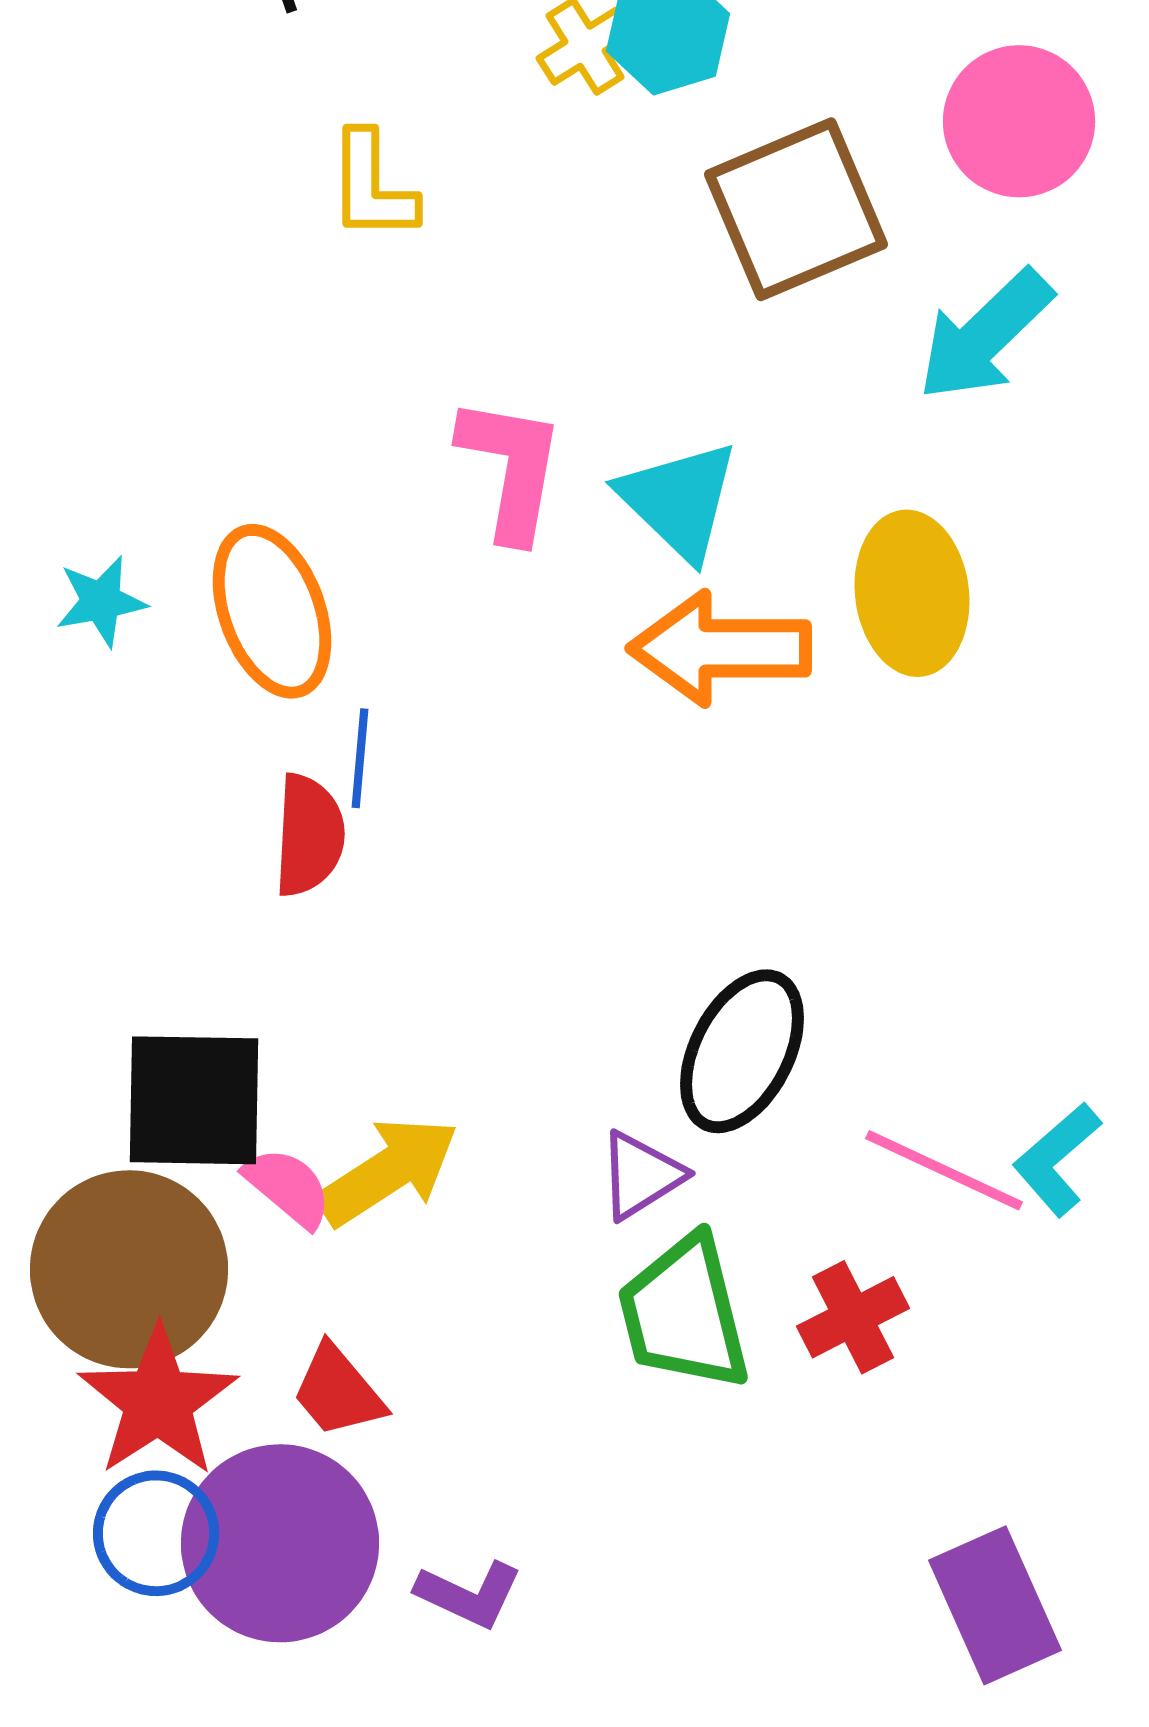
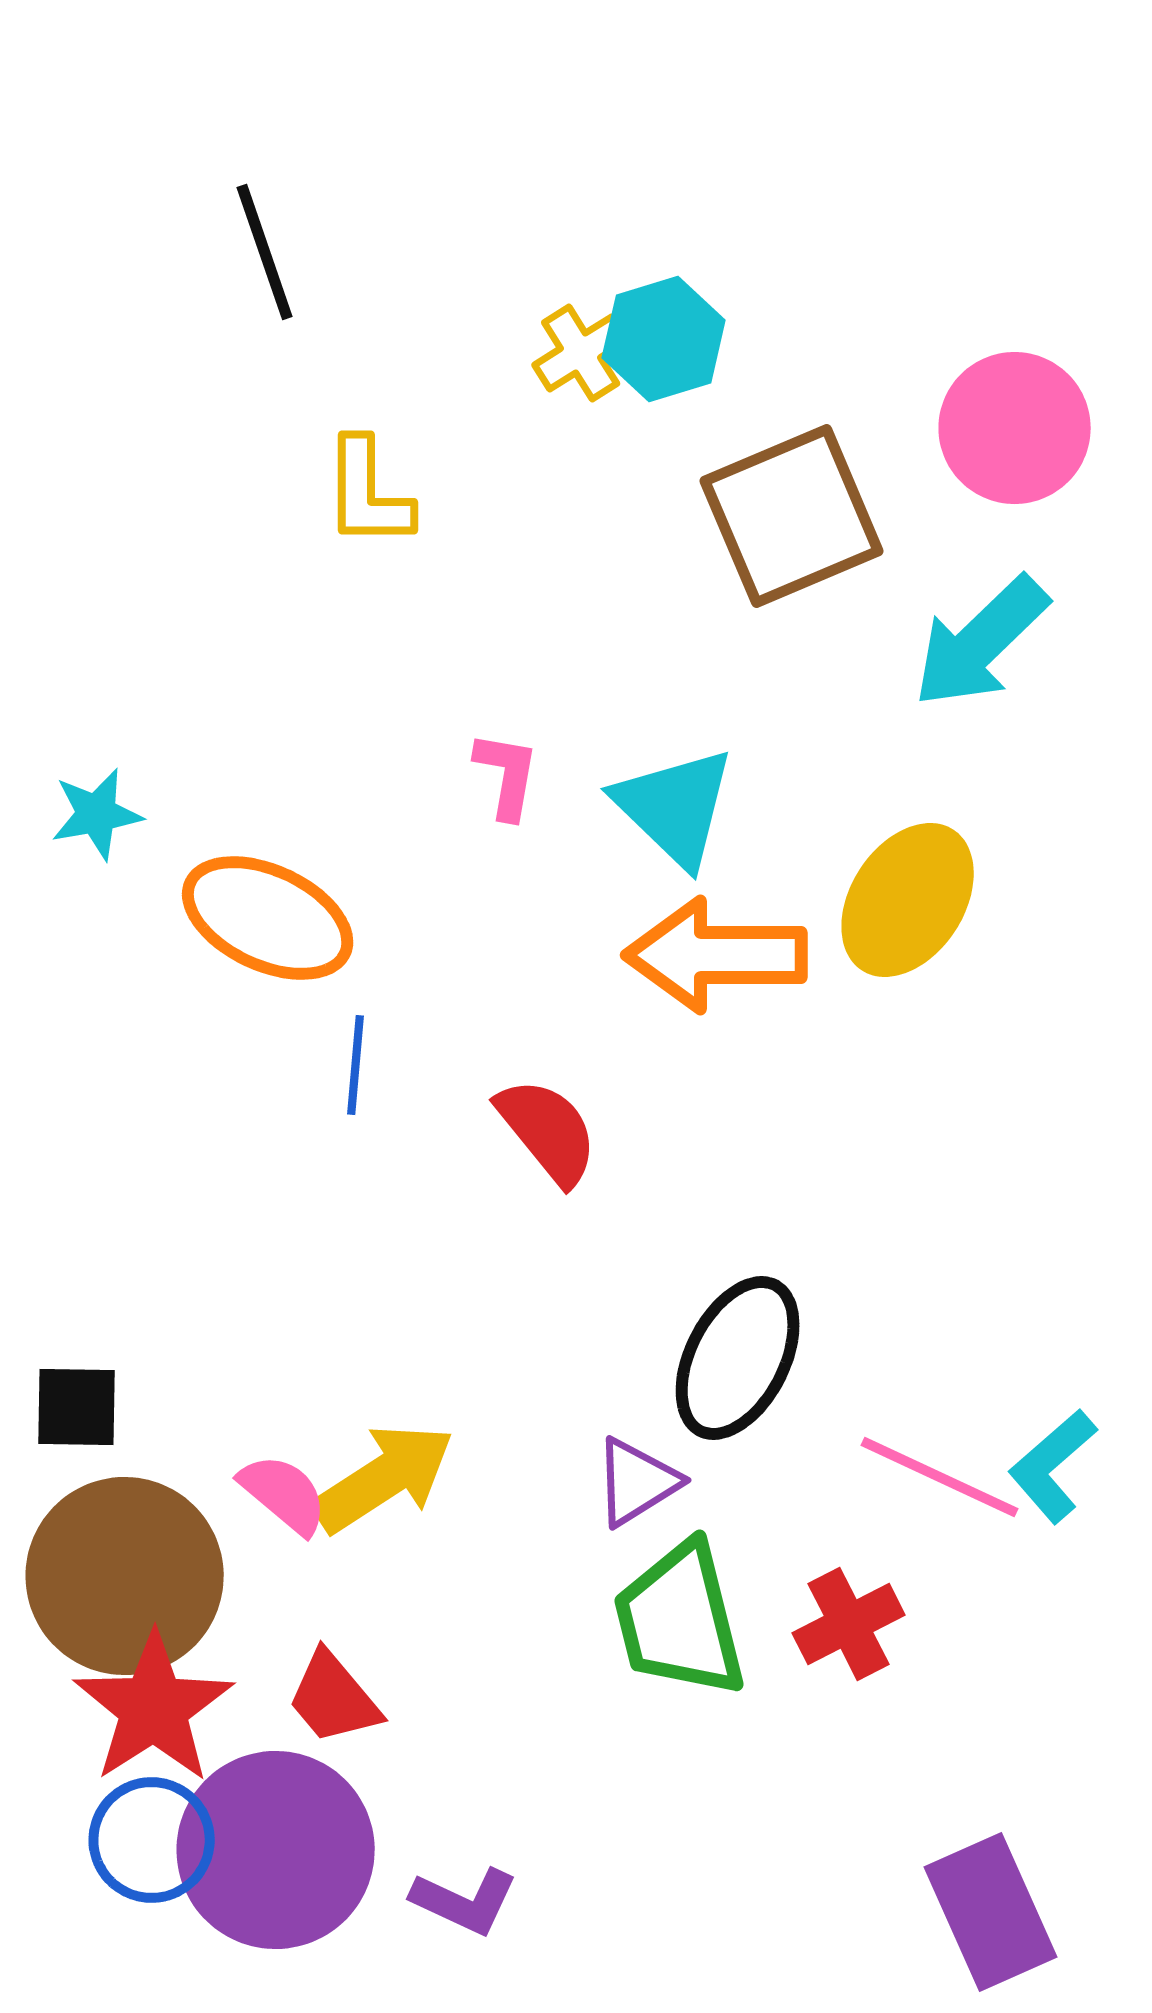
pink L-shape: (511, 468) -> (507, 775), size x0.6
yellow ellipse: (912, 593) -> (908, 900), turned 40
cyan star: (101, 601) -> (97, 814), moved
orange ellipse: (272, 611) -> (268, 918), turned -45
red semicircle: (309, 835) -> (548, 1131), moved, turned -42
black square: (194, 1100) -> (77, 1407), moved, size x0.6

